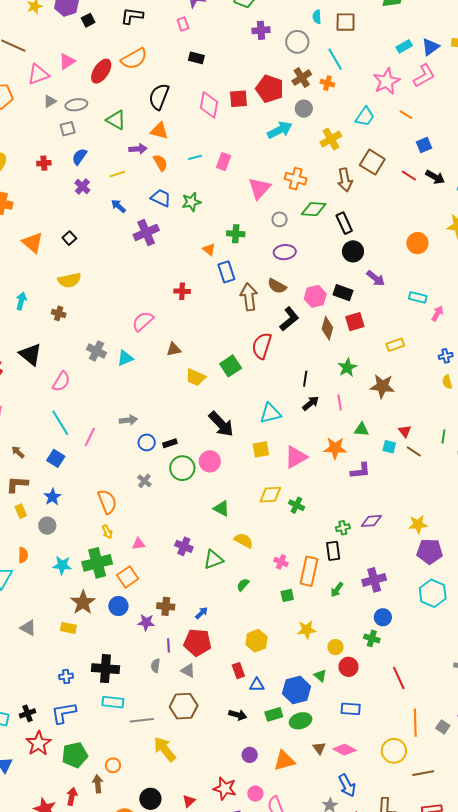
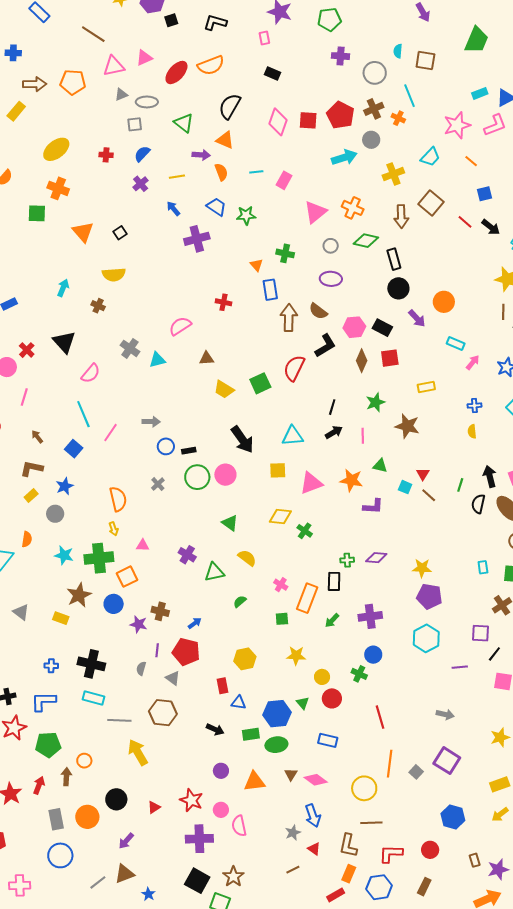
orange circle: (417, 243) -> (444, 302), moved
yellow rectangle: (21, 511) -> (31, 495), turned 64
brown line: (423, 773) -> (371, 823), moved

